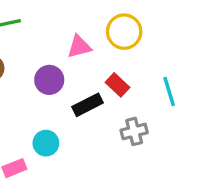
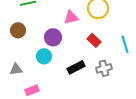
black rectangle: (88, 105) -> (76, 67), moved
cyan circle: (46, 143) -> (44, 56), moved

